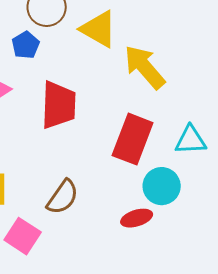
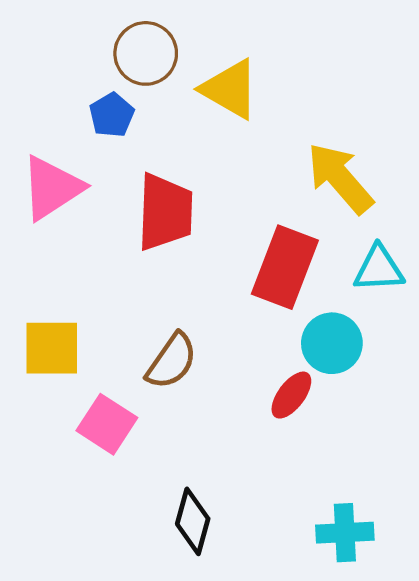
yellow arrow: (145, 67) -> (340, 178), moved
red ellipse: (137, 218) -> (291, 395), turned -36

